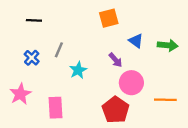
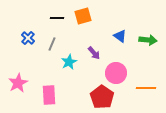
orange square: (109, 18) -> (83, 16), moved
black line: (34, 20) -> (57, 18), moved
blue cross: (32, 58) -> (28, 38), moved
purple arrow: (116, 60) -> (94, 53), moved

